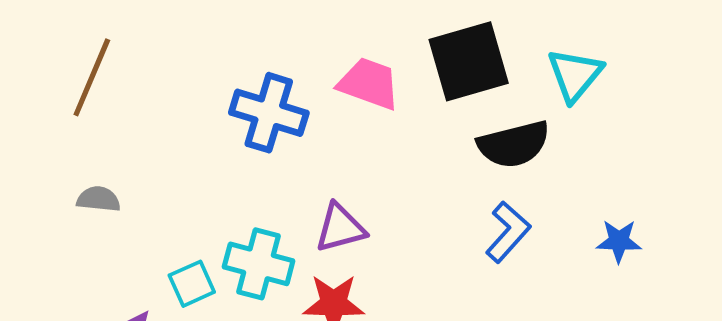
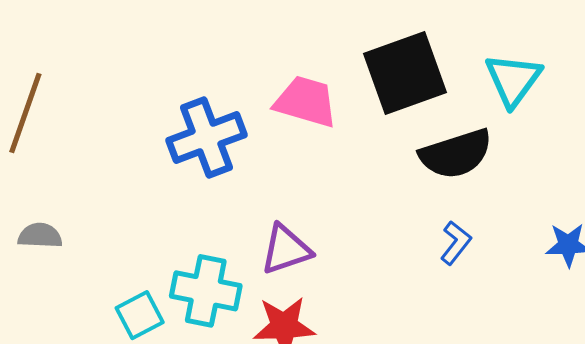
blue cross: (269, 113) -> (206, 138), turned -34
blue L-shape: (508, 232) -> (456, 243), size x0.7

